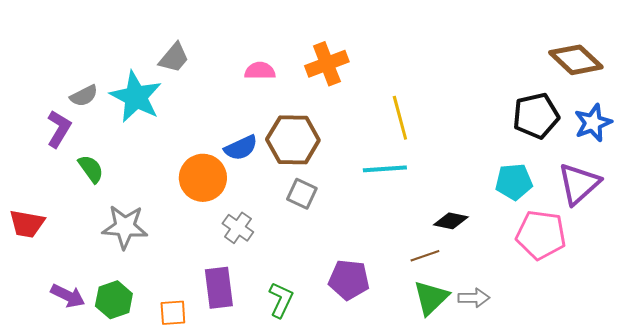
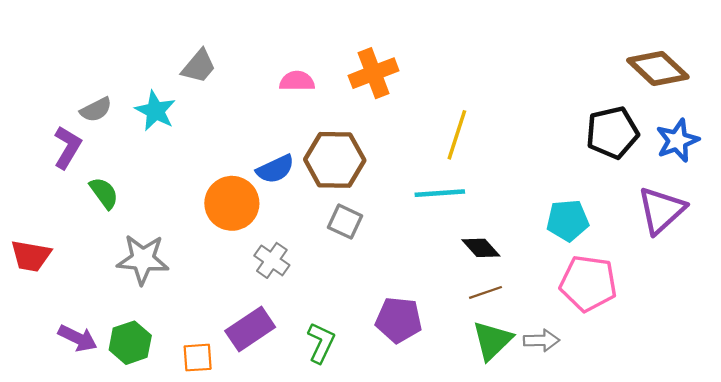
cyan star: (136, 97) -> (155, 111), size x0.7
yellow line: (400, 118) -> (457, 135), turned 33
cyan pentagon: (514, 182) -> (568, 220), moved
black diamond: (451, 221) -> (481, 248), moved, turned 36
pink pentagon: (541, 235) -> (588, 283), moved
purple rectangle: (219, 288) -> (250, 329), turned 63

